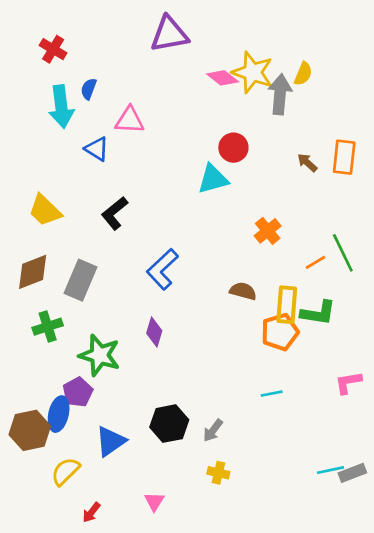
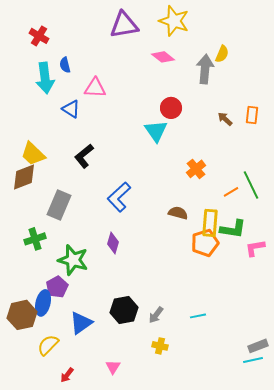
yellow star: (253, 72) -> (174, 21), moved
blue semicircle: (89, 89) -> (65, 65), turned -35
orange rectangle: (344, 157) -> (252, 115), size x0.7
cyan triangle: (213, 179) -> (156, 131), turned -50
brown diamond: (33, 272) -> (24, 177), moved
pink L-shape: (348, 383) -> (255, 248), moved
cyan line: (272, 394) -> (198, 316), moved
cyan line: (330, 470) -> (253, 360), moved

